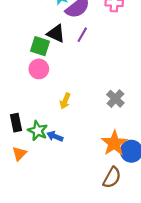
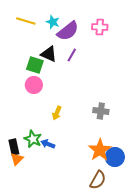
gray cross: (115, 99) -> (101, 111), turned -35
black rectangle: (16, 123) -> (14, 147), moved

